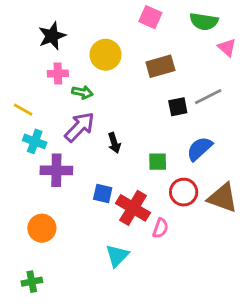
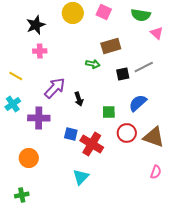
yellow circle: (106, 55) -> (73, 13), moved
green arrow: (82, 92) -> (93, 64), moved
cyan cross: (35, 141) -> (13, 104), moved, turned 35
pink semicircle: (160, 228) -> (156, 172), moved

